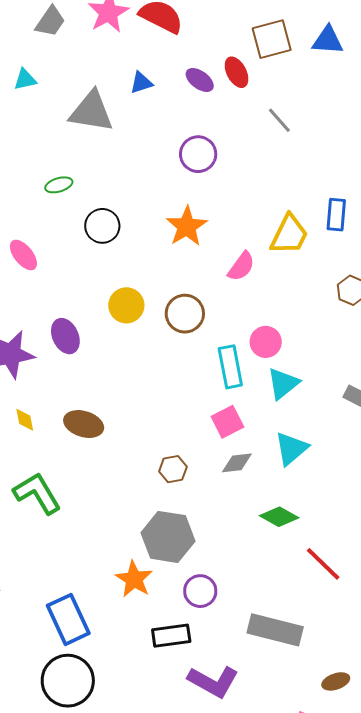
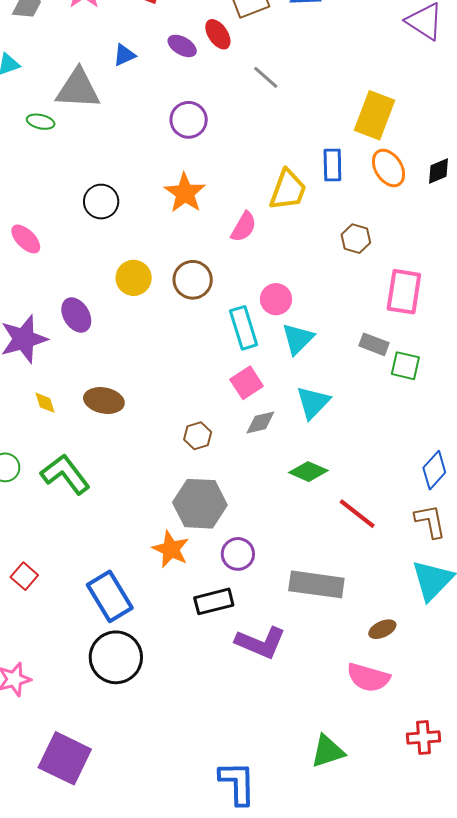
green ellipse: (59, 185) -> (41, 122), moved, turned 36

